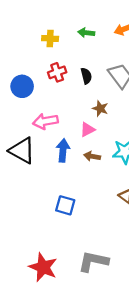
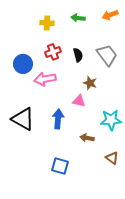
pink arrow: (45, 121) -> (45, 79), moved
pink triangle: (87, 130) -> (79, 101), turned 40
brown arrow: (92, 156) -> (87, 138), moved

